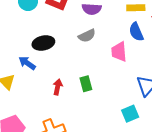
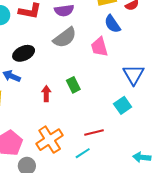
gray semicircle: (87, 36) -> (65, 38), size x1.4

